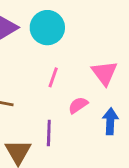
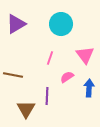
cyan circle: (47, 28) -> (61, 24), moved

